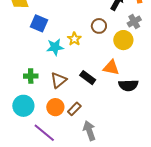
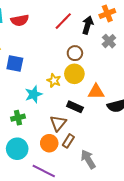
yellow star: (74, 39) -> (54, 80), moved
yellow circle: (123, 40) -> (74, 74), moved
cyan star: (55, 47) -> (34, 94), moved
brown triangle: (59, 80) -> (58, 123), moved

